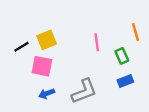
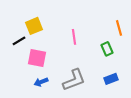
yellow square: (47, 40) -> (34, 26), moved
pink line: (97, 42) -> (74, 37), moved
blue rectangle: (125, 81) -> (111, 79), moved

